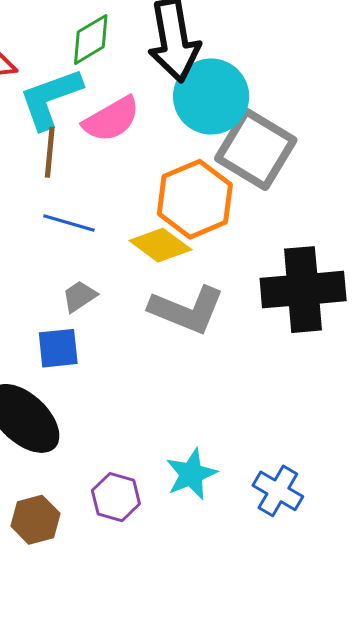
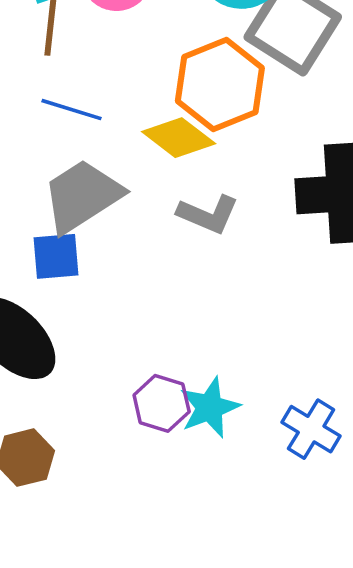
gray trapezoid: (79, 296) -> (82, 196), size x2.0
gray L-shape: (187, 310) -> (208, 214), size x0.7
purple hexagon: (116, 497) -> (162, 403), moved

